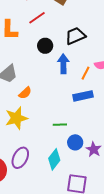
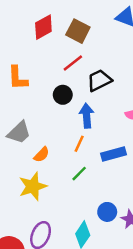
red line: (37, 18) -> (73, 63), moved
orange line: (85, 73) -> (79, 144), moved
green line: (60, 125) -> (79, 174), moved, turned -40

